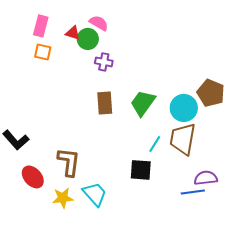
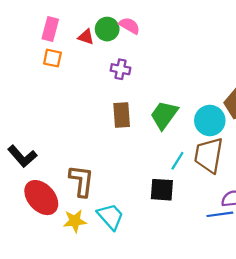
pink semicircle: (99, 23) -> (129, 26), moved
green circle: (88, 39) -> (107, 29), moved
red ellipse: (33, 177) -> (41, 198), size x1.4

